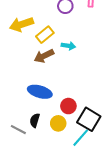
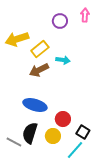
black square: (89, 119) -> (83, 132), size x0.6
black semicircle: (35, 120) -> (30, 133), size x1.5

